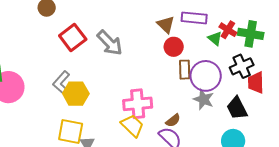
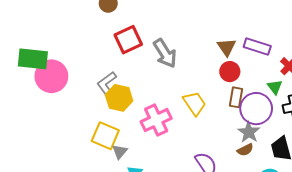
green triangle: (215, 38) -> (275, 87), moved
pink cross: (138, 104) -> (156, 120), moved, turned -32
brown semicircle: (173, 120) -> (245, 150), moved
yellow trapezoid: (132, 126) -> (194, 103), moved

